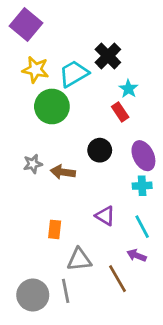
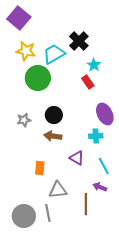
black circle: (100, 150) -> (54, 115), moved
brown arrow: (63, 172) -> (53, 136), moved
cyan cross: (142, 186) -> (96, 136), moved
brown line: (117, 279) -> (86, 204), turned 30

